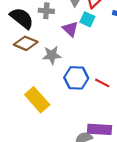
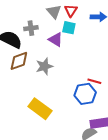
brown diamond: (26, 43) -> (19, 61), turned -30
blue hexagon: (76, 78) -> (85, 94), moved

